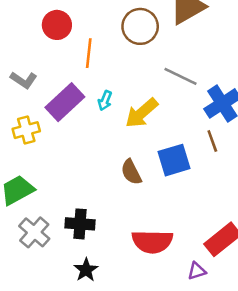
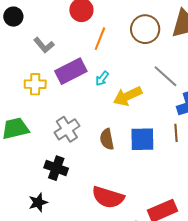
gray cross: (34, 232) -> (67, 129), moved
black star: (86, 270) -> (38, 202), moved

